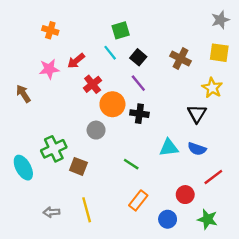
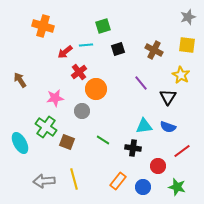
orange cross: (50, 30) -> (43, 26), size x1.5
cyan line: (110, 53) -> (86, 45), moved, turned -56
black square: (138, 57) -> (118, 49), turned 32
pink star: (49, 69) -> (55, 98), moved
purple line: (138, 83) -> (141, 83), moved
black cross: (139, 114) -> (133, 148), moved
green cross: (54, 149) -> (46, 127), turned -30
green line: (131, 164) -> (103, 140), moved
orange rectangle: (138, 200) -> (118, 181), moved
gray arrow: (51, 212) -> (44, 181), size x1.5

